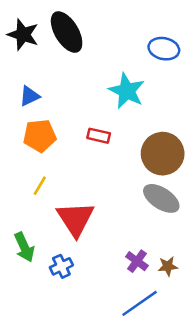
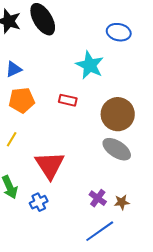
yellow line: (40, 186) -> (12, 139), moved

